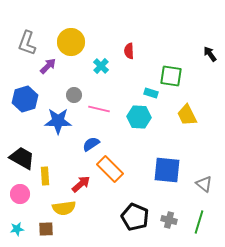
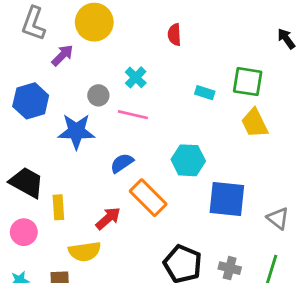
cyan cross: (101, 66) -> (136, 77), moved
green square: (171, 76) -> (248, 82), moved
cyan hexagon: (139, 117) -> (188, 160), moved

